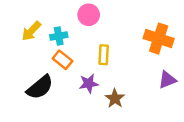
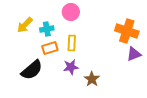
yellow rectangle: (104, 55) -> (72, 43), moved
orange rectangle: (62, 60) -> (50, 48), turned -56
purple triangle: (167, 80) -> (134, 54), moved

